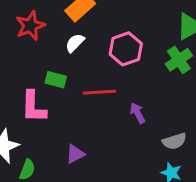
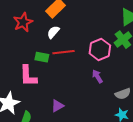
pink hexagon: (126, 49) -> (100, 49), moved
red line: (100, 92) -> (63, 52), moved

